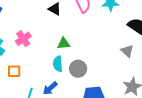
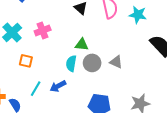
gray triangle: (127, 51) -> (116, 62), moved, turned -32
gray circle: (78, 69) -> (92, 63), moved

